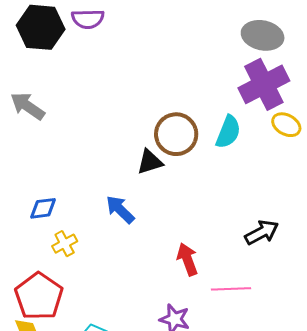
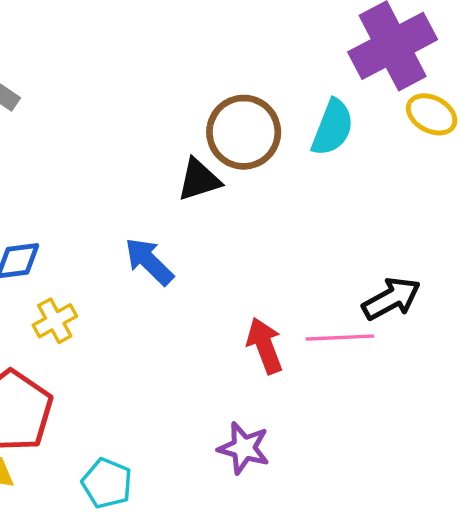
pink line: (231, 289) -> (340, 338), moved

